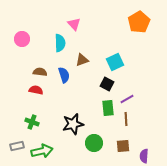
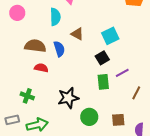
brown triangle: (82, 60) -> (77, 34), turned 48
brown semicircle: (40, 72) -> (35, 46), size x1.5
black square: (107, 84) -> (102, 58), turned 32
red semicircle: (36, 90) -> (41, 68), moved
brown line: (126, 119) -> (136, 93), moved, turned 32

